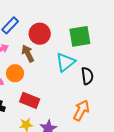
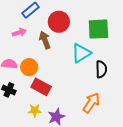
orange circle: (15, 73) -> (29, 67), moved

